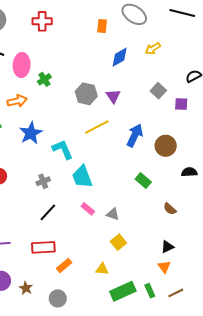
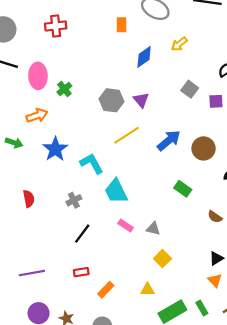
blue arrow: (135, 135) -> (169, 140), turned 30
red rectangle: (43, 247) -> (81, 272), size x0.6

